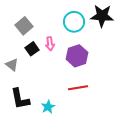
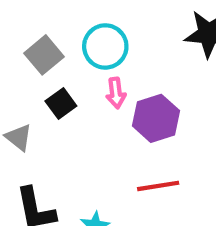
cyan circle: (74, 22) -> (105, 46), moved
pink arrow: (50, 44) -> (116, 93), moved

